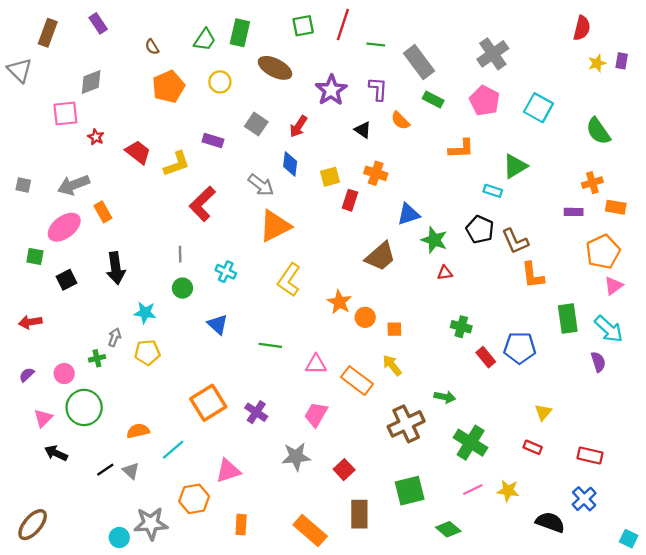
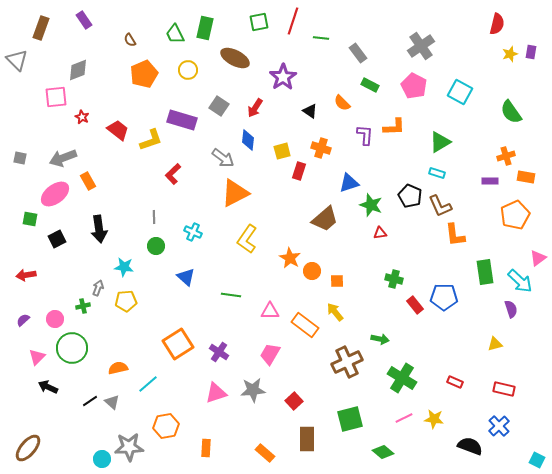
green trapezoid: (205, 40) -> (175, 34), turned 120
gray rectangle: (419, 62) -> (358, 53), size x0.7
purple L-shape: (378, 89) -> (365, 135), moved
purple rectangle: (213, 140) -> (182, 120), size x1.6
cyan rectangle: (493, 191) -> (437, 173), moved
red L-shape: (202, 204) -> (173, 174), size x0.7
pink triangle: (613, 286) -> (538, 258), moved
yellow triangle: (543, 412) -> (495, 344), moved, turned 35
pink triangle: (228, 471) -> (216, 393), moved
orange rectangle: (310, 530) -> (265, 453), size x0.7

